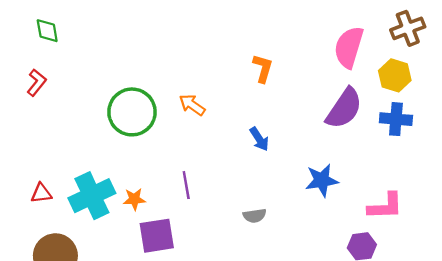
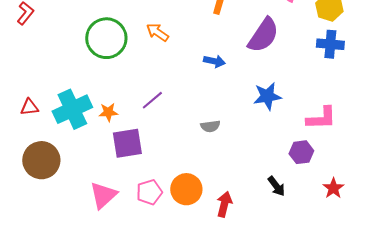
purple semicircle: (344, 108) -> (263, 35), moved
blue arrow: (259, 139) -> (214, 61), turned -45
purple line: (186, 185) -> (152, 100), turned 60

